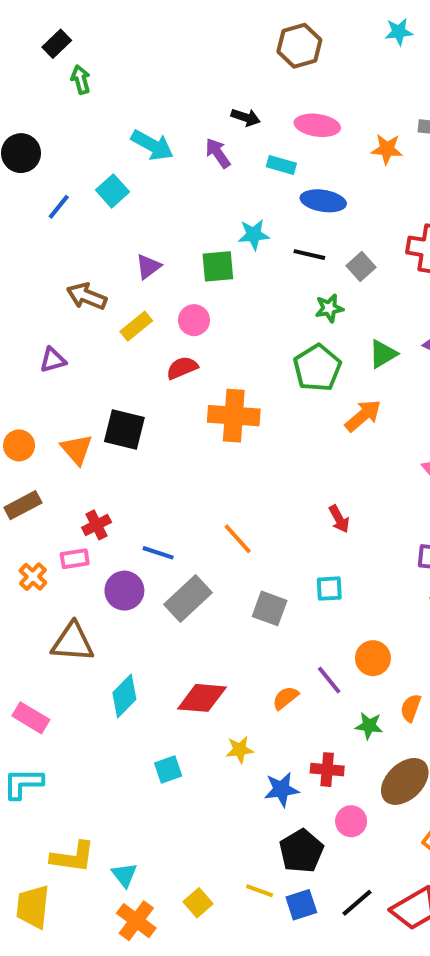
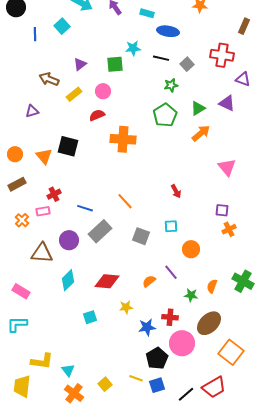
blue line: (59, 207) -> (35, 34), turned -40
orange arrow: (363, 416) -> (201, 133), moved
purple circle: (124, 591) -> (69, 240), moved
orange circle: (373, 658) -> (191, 249), moved
pink circle: (351, 821) -> (182, 343), size x1.6
black line: (357, 903) -> (186, 394), moved

